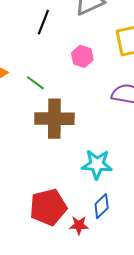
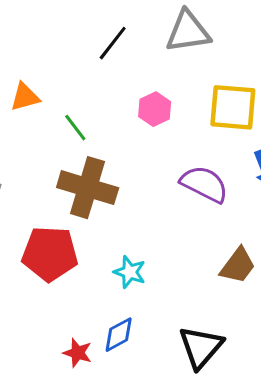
cyan star: (97, 164) -> (130, 272), size x0.7
red pentagon: (48, 207) -> (50, 254), moved

